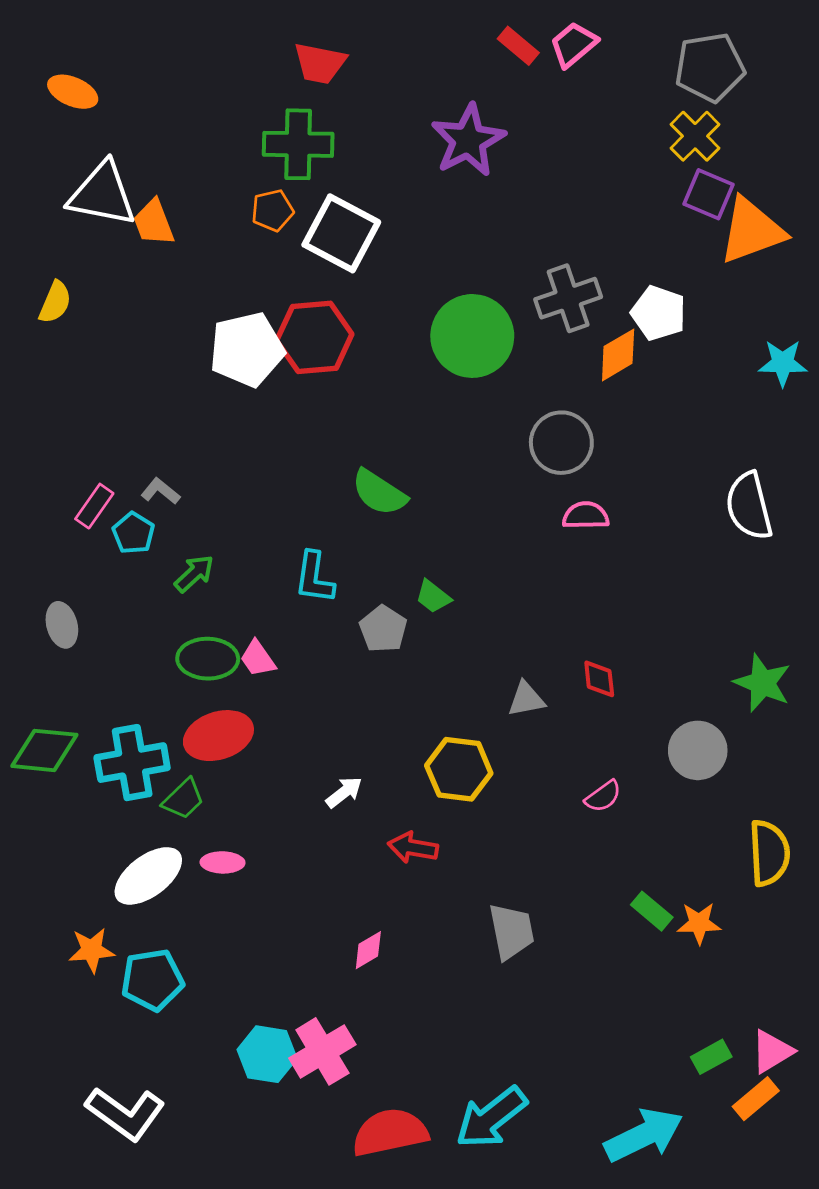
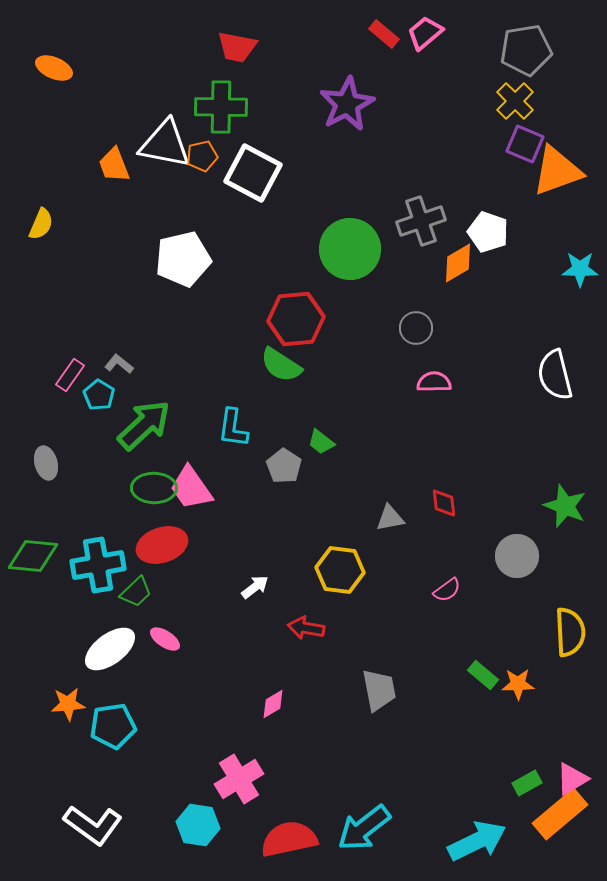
white triangle: (102, 194) -> (165, 144), moved
red hexagon: (314, 337) -> (296, 319), moved
gray circle: (561, 443) -> (416, 328), size x0.7
green arrow: (194, 574) -> (144, 425), size x1.8
pink trapezoid: (258, 659) -> (191, 488), size x1.6
pink ellipse: (223, 862) -> (165, 639), turned 32
cyan hexagon: (267, 1054) -> (198, 825), moved
orange rectangle: (756, 1099) -> (560, 814), size x1.6

